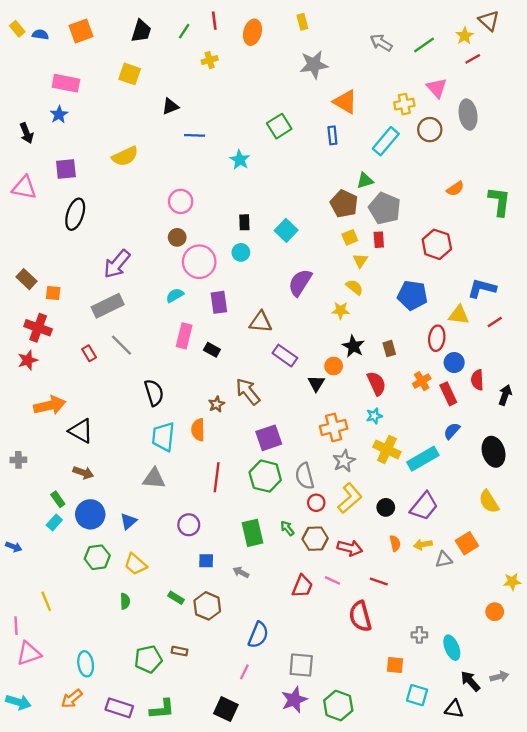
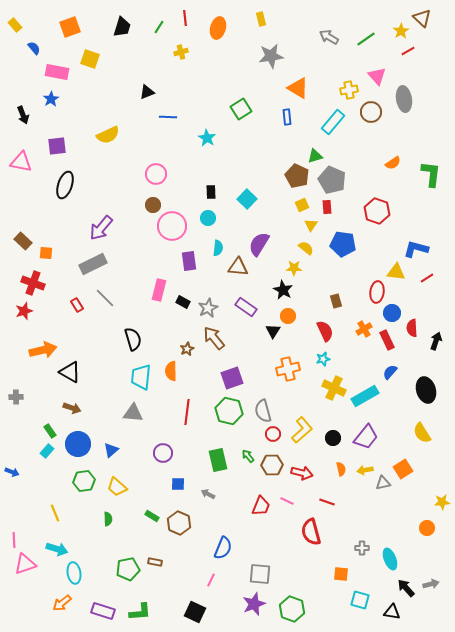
blue semicircle: (40, 35) -> (34, 48), moved, turned 40
yellow square: (130, 74) -> (90, 59), moved
cyan semicircle: (175, 295) -> (218, 248), moved, turned 126
blue pentagon: (412, 295) -> (343, 244), moved
brown triangle: (261, 322) -> (238, 267), moved
black star: (353, 346) -> (283, 290), moved
gray star: (344, 461) -> (208, 308), moved
yellow line: (46, 601) -> (55, 513), moved
cyan arrow: (18, 702) -> (57, 549), moved

